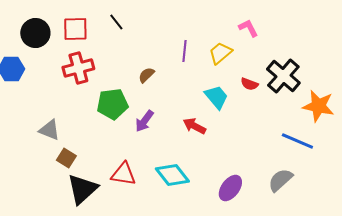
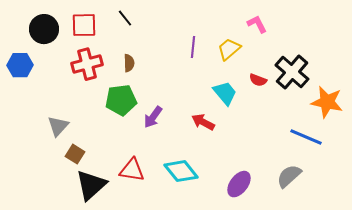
brown semicircle: (146, 75) -> (129, 63), moved, turned 132
gray triangle: (49, 130) -> (58, 126), turned 50

